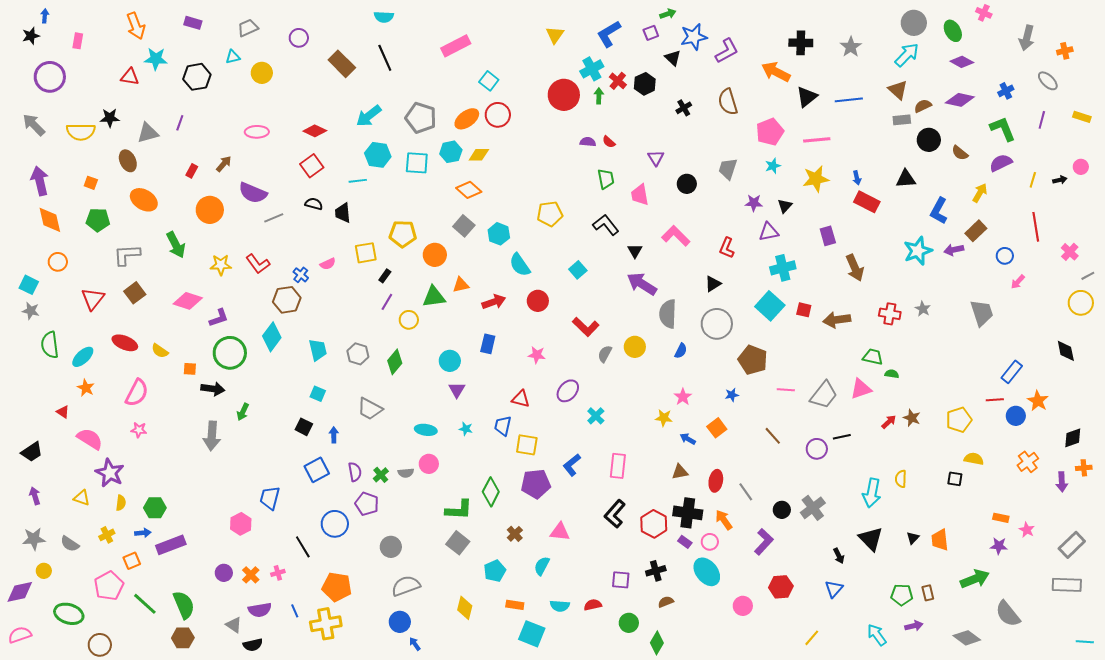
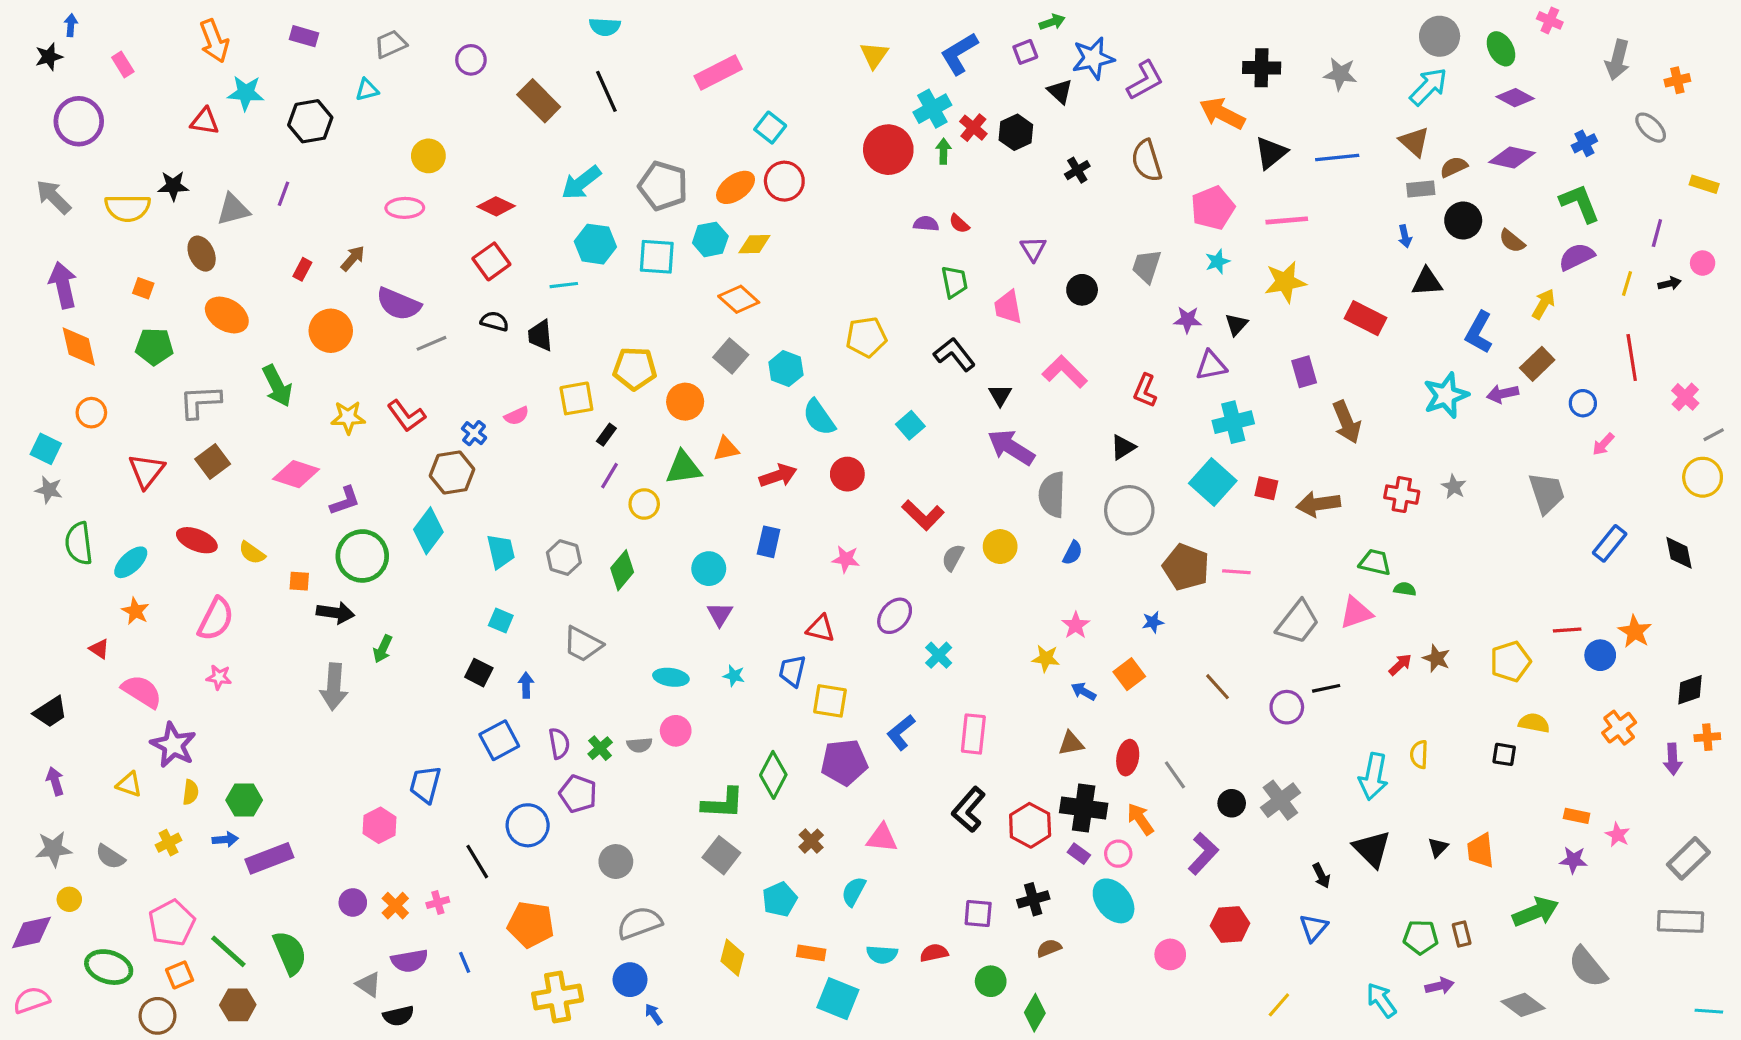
pink rectangle: (78, 41) -> (123, 65), turned -42
gray star: (851, 47) -> (1340, 74), turned -30
yellow circle: (262, 73) -> (428, 156), moved
purple line: (1042, 120) -> (1657, 233), moved
blue arrow: (857, 178) -> (1405, 236), moved
blue rectangle: (1012, 372) -> (1610, 543), moved
pink line: (786, 390) -> (1236, 572), moved
orange square: (132, 561) -> (180, 975), moved
yellow cross: (326, 624) -> (558, 997), moved
brown hexagon: (183, 638) -> (238, 1005), moved

